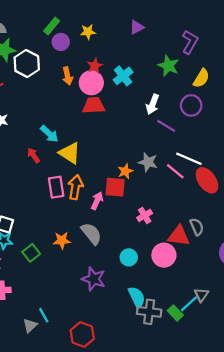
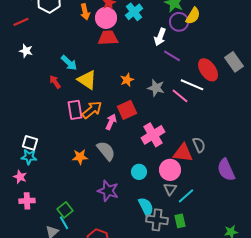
yellow semicircle: (201, 78) -> (193, 16), moved
purple circle: (191, 105) -> (179, 22), moved
orange star: (125, 171) -> (127, 80), moved
red ellipse: (207, 180) -> (208, 70), moved
orange arrow: (75, 187) -> (92, 110), turned 40
red square: (115, 187) -> (127, 110), turned -30
pink cross: (145, 215) -> (153, 135), size x1.6
green square: (31, 253) -> (65, 210), moved
gray triangle: (201, 295) -> (170, 189), moved
cyan line: (189, 304) -> (186, 196), moved
green rectangle: (175, 313) -> (180, 221), turned 32

